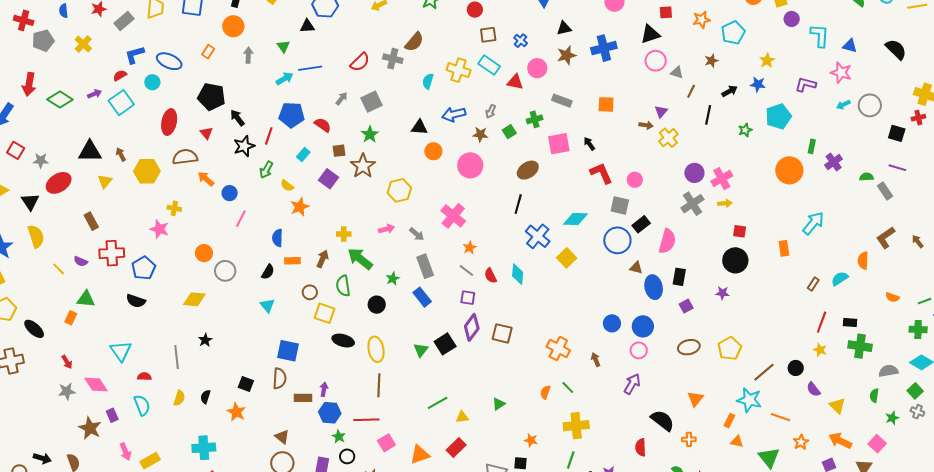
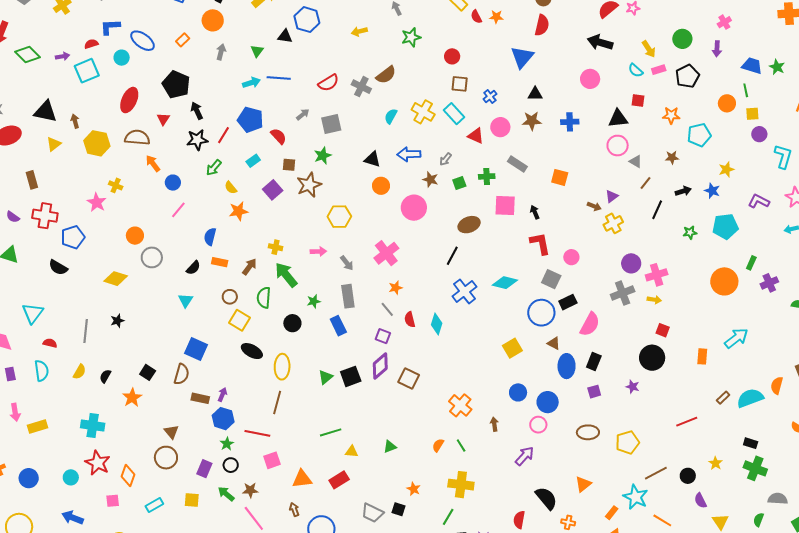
blue cross: (604, 48) -> (570, 122), size x0.7
yellow square: (567, 258) -> (512, 348), moved
cyan semicircle: (840, 279) -> (750, 398), size x1.5
red line: (822, 322) -> (687, 422), moved, turned 35

